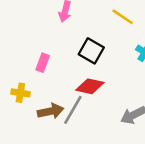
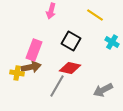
pink rectangle: (43, 63) -> (34, 50), size x1.5
brown arrow: (51, 111) -> (31, 67), moved

